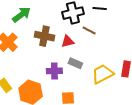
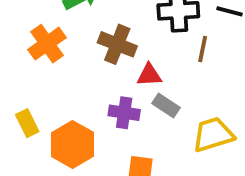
brown line: (89, 31) -> (203, 49), turned 64
red triangle: (68, 41) -> (149, 75), moved

